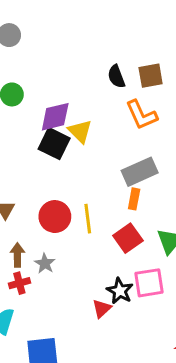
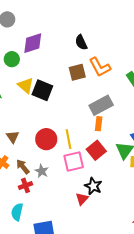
brown square: (151, 76) -> (77, 72), moved
purple diamond: (55, 117) -> (33, 43), moved
yellow triangle: (80, 131) -> (26, 86), moved
brown arrow: (17, 255) -> (23, 167), turned -35
pink square: (149, 283) -> (74, 162), moved

